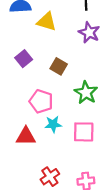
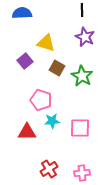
yellow triangle: (47, 22) -> (46, 43), moved
green star: (86, 93) -> (82, 76), moved

